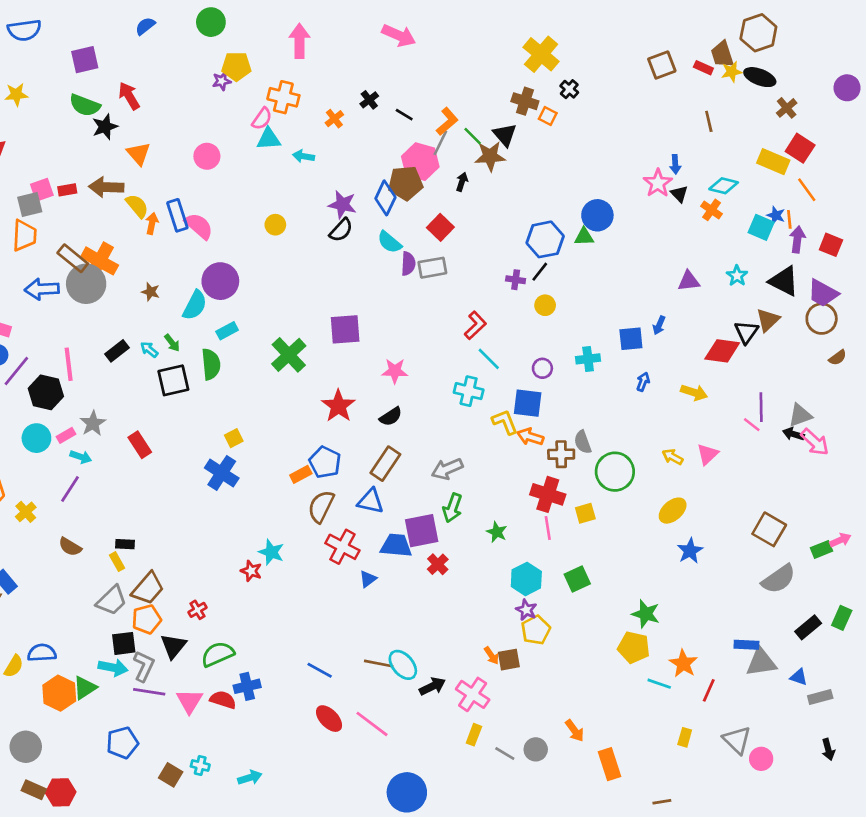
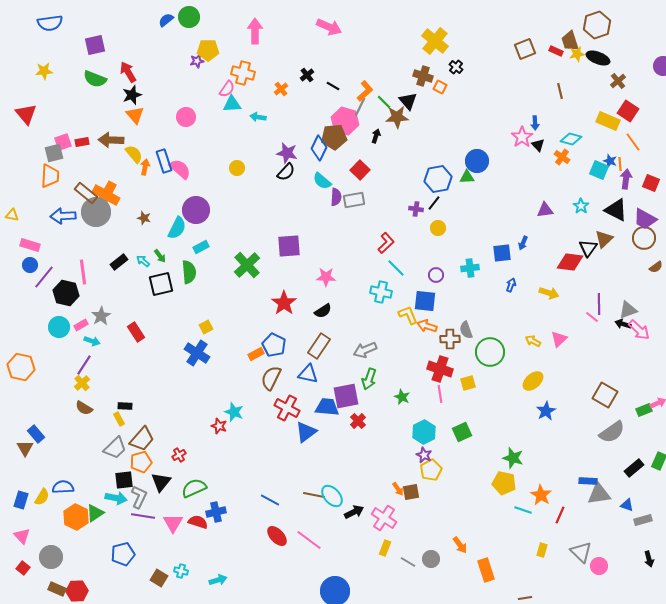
blue semicircle: (145, 26) -> (166, 20), moved
black star: (105, 127) -> (132, 95), moved
yellow cross: (26, 512) -> (82, 383), moved
blue triangle: (368, 579) -> (306, 432), size x1.6

